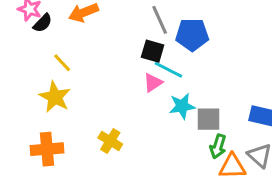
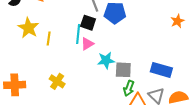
yellow line: (62, 63) -> (49, 39), moved, turned 48
cyan line: (168, 70) -> (78, 34), moved, turned 66
yellow star: (55, 97) -> (28, 28), moved

